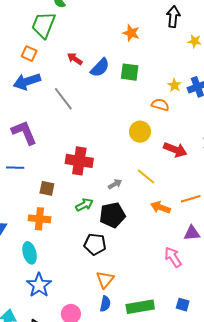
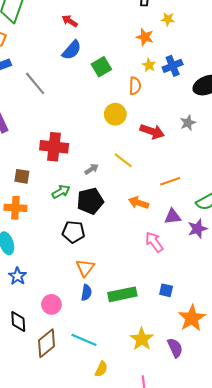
orange star: (131, 33) -> (145, 37), moved
red arrow: (75, 59) -> (70, 21), moved
green square: (130, 72) -> (101, 67), moved, turned -36
orange semicircle: (160, 105) -> (135, 86), turned 78
orange arrow: (161, 207) -> (139, 203), moved
blue star: (39, 285) -> (17, 276), size x0.7

